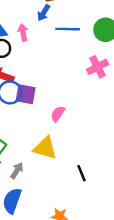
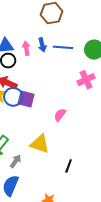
blue arrow: (44, 13) -> (42, 45), moved, turned -48
pink semicircle: (58, 114) -> (60, 115), moved
black line: (82, 173) -> (69, 166), turned 40

